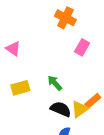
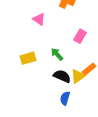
pink rectangle: (82, 47) -> (80, 36), moved
pink triangle: (13, 49) -> (39, 19), moved

